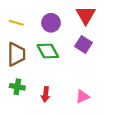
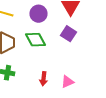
red arrow: (46, 94) -> (44, 79), moved

